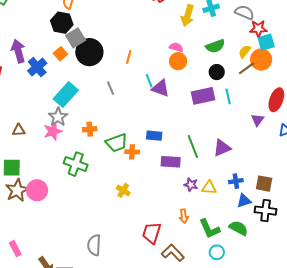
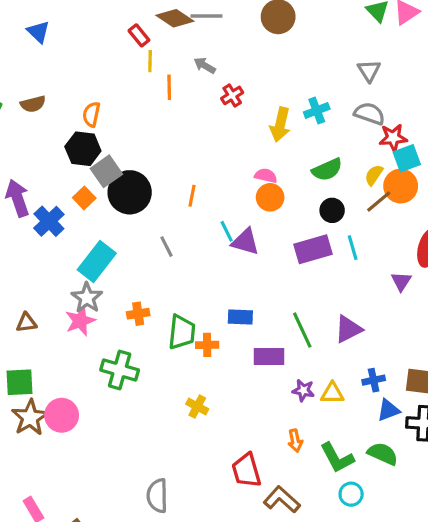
green trapezoid: (117, 143) -> (182, 332), turned -60
red trapezoid: (152, 233) -> (246, 470), turned -30

